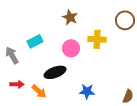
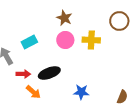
pink circle: (71, 48) -> (65, 40), moved
red arrow: (17, 84) -> (23, 74), moved

